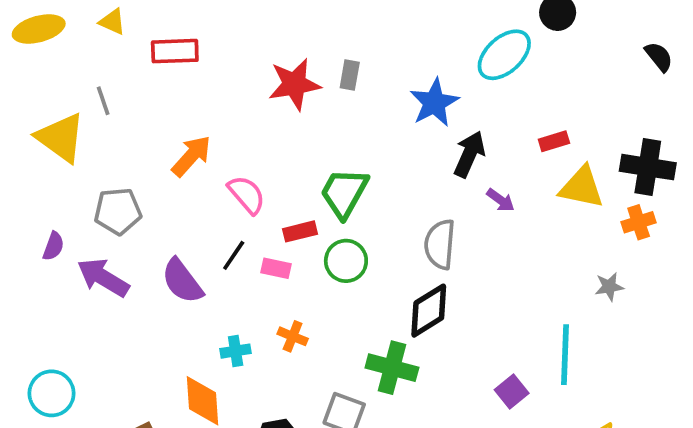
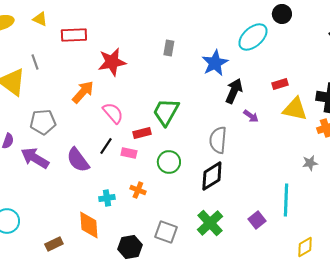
red star: (294, 84) -> (112, 62), moved
green circle: (346, 261) -> (169, 162), moved
green cross: (392, 368) -> (210, 223), moved, turned 32

